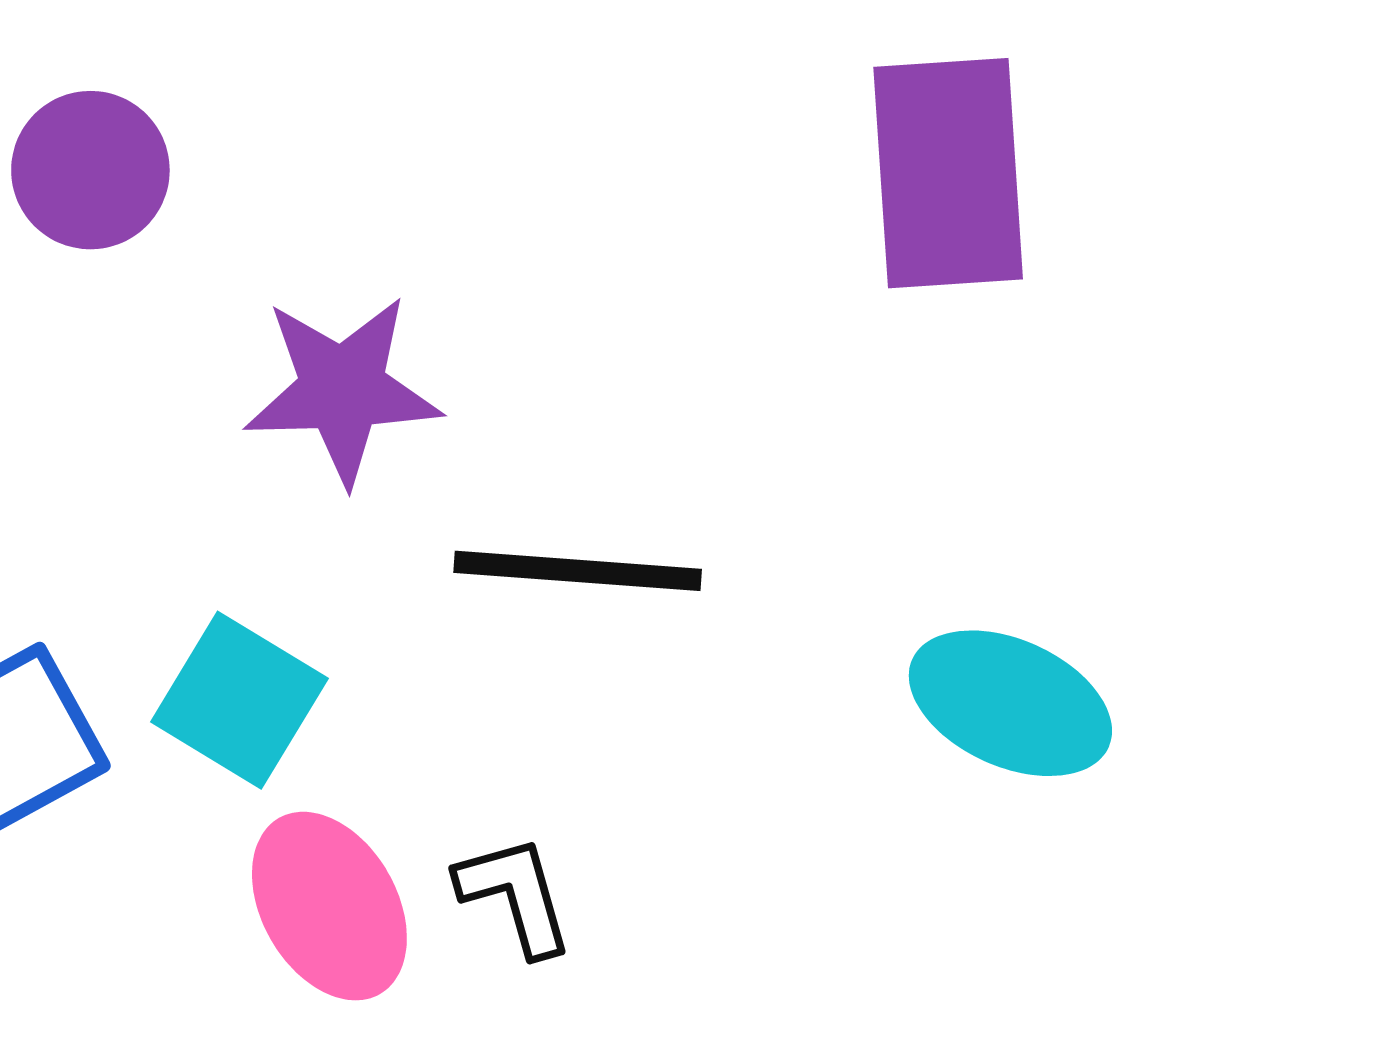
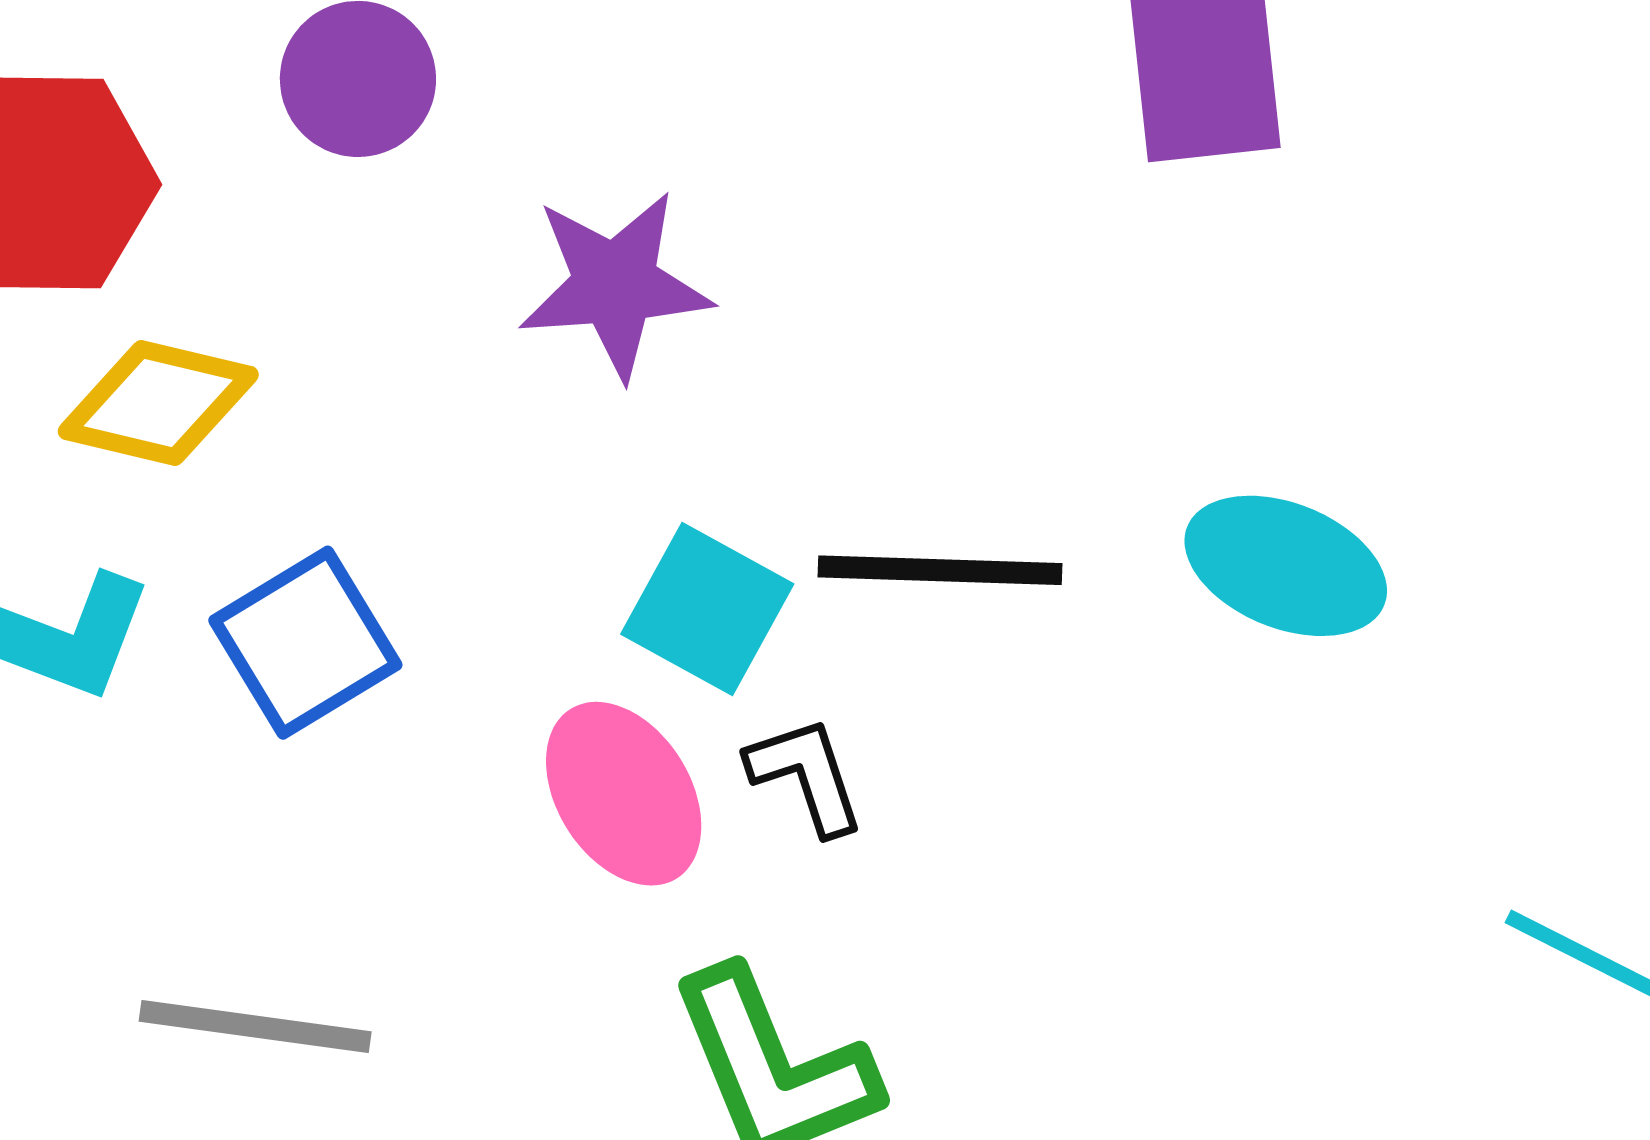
black line: (578, 571) -> (940, 570), moved
cyan square: (239, 700) -> (707, 609), moved

